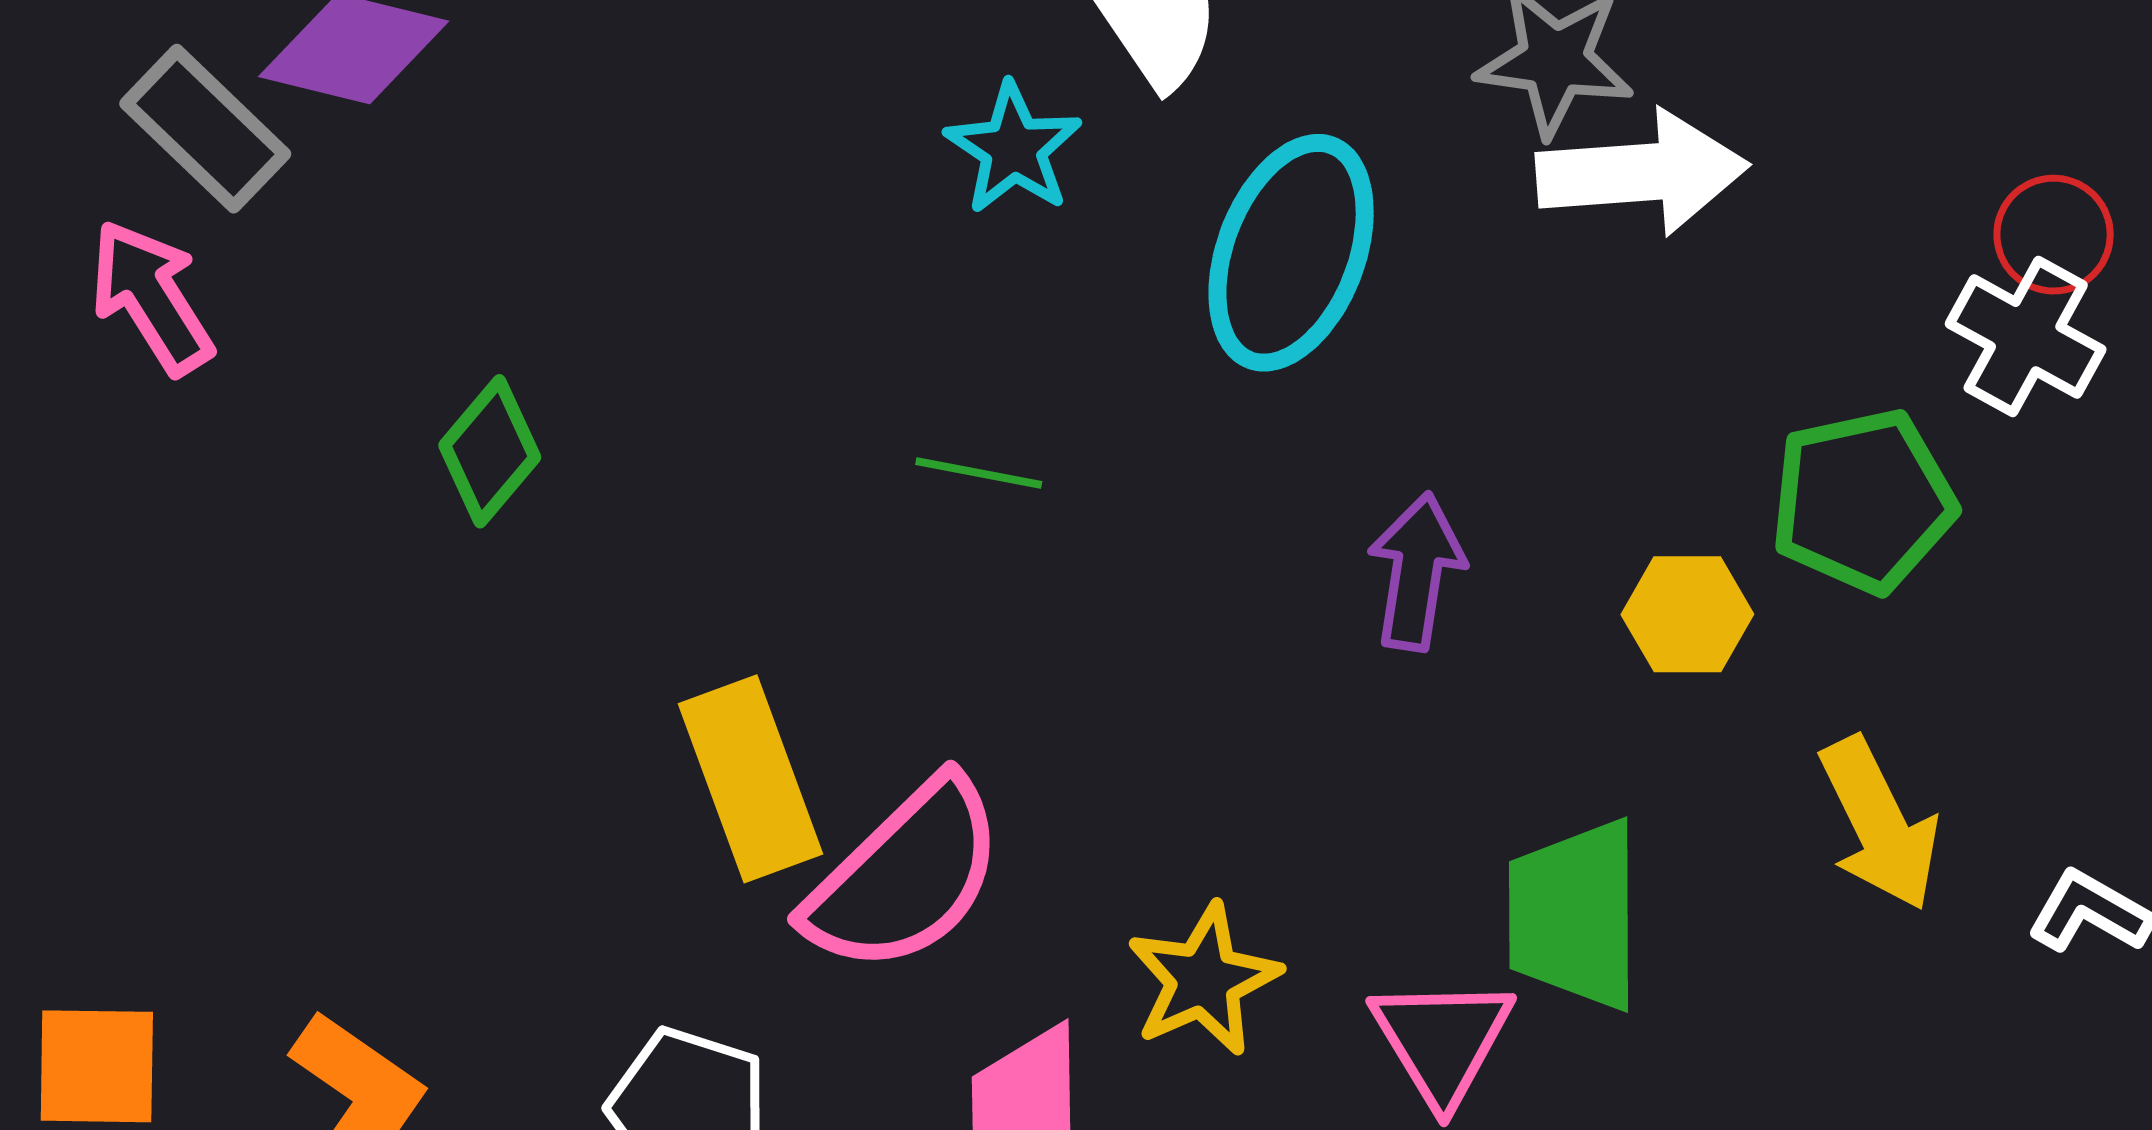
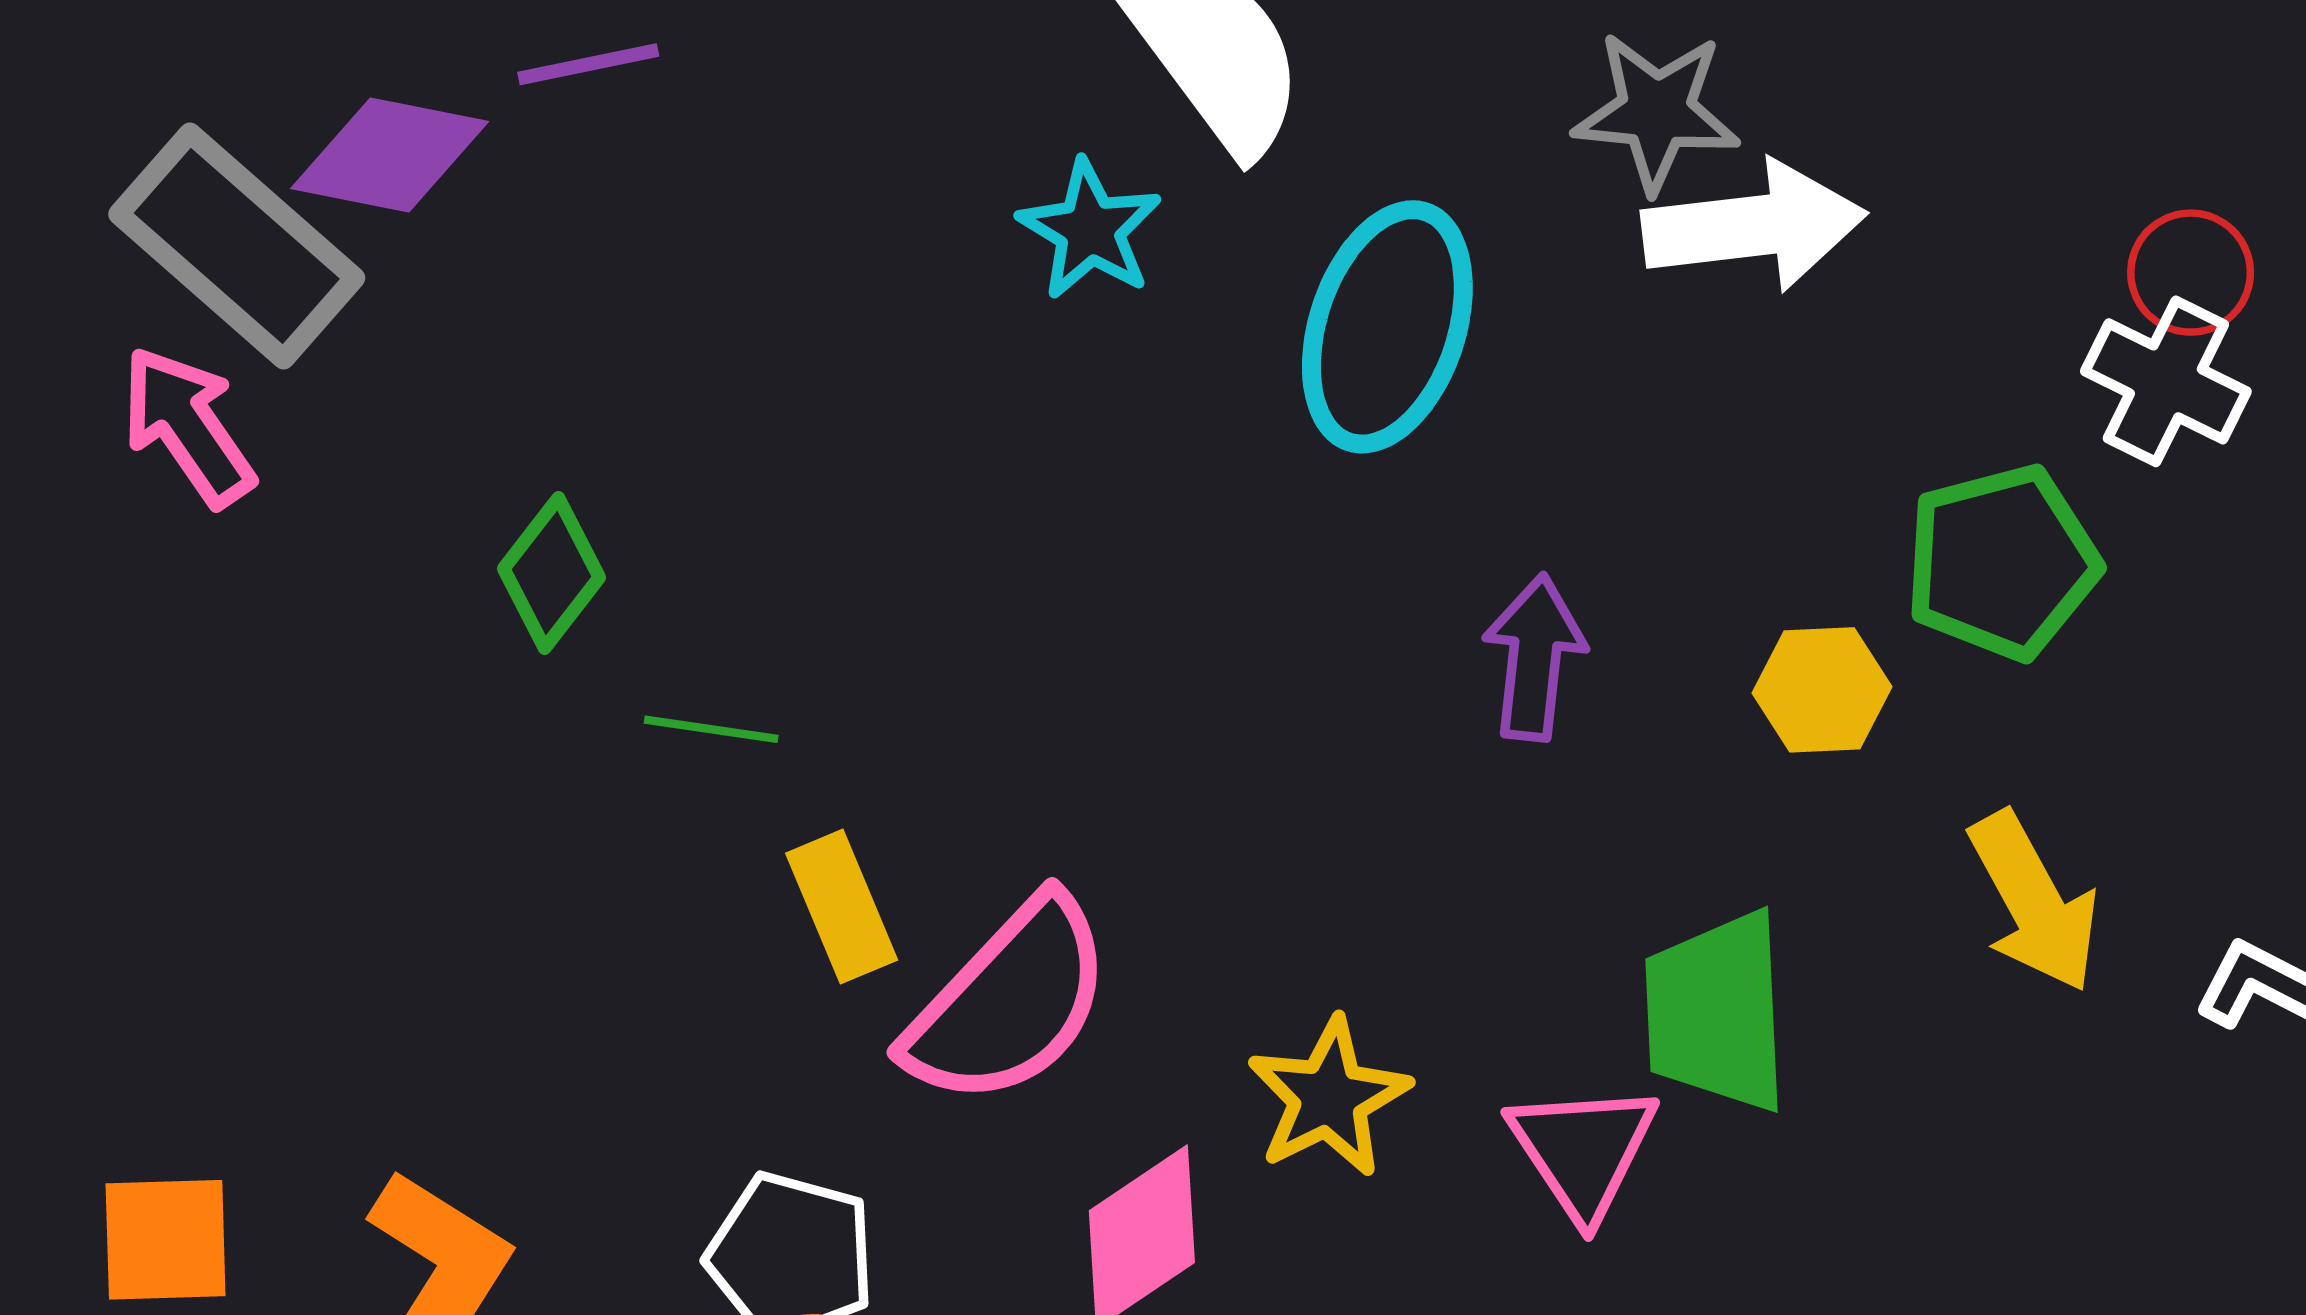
gray rectangle: (205, 129) -> (237, 246), size x1.4
green line: (979, 473) -> (711, 729), moved
yellow rectangle: (750, 779) -> (842, 907), size x0.7

